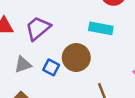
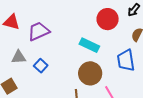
brown circle: (76, 58) -> (90, 73), moved

